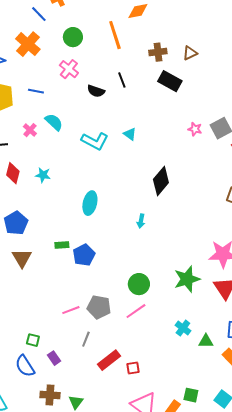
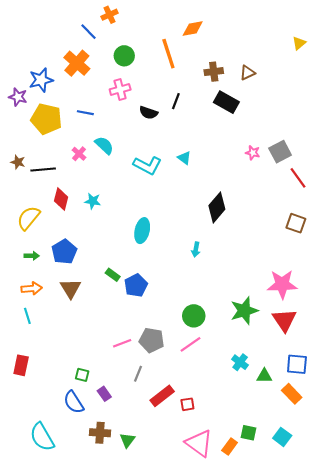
pink cross: (69, 69) -> (120, 89), turned 36
black line: (122, 80) -> (176, 101), turned 42
green rectangle: (62, 245) -> (113, 275), turned 40

